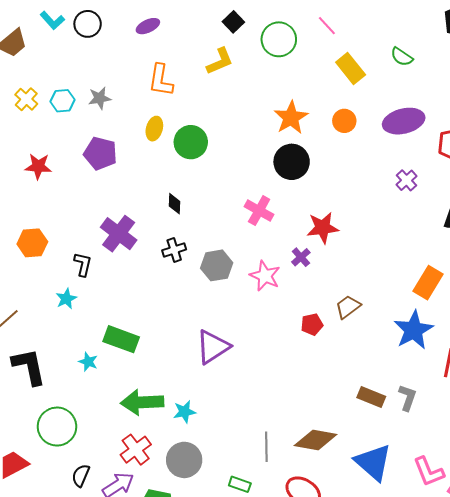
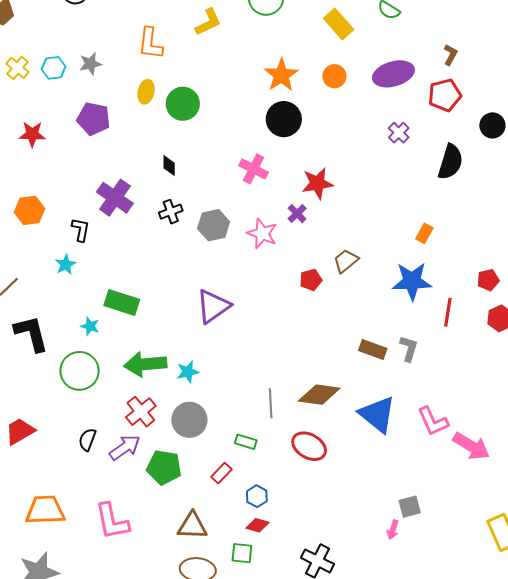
orange rectangle: (428, 283) -> (424, 233), size x0.6
blue star: (414, 330) -> (412, 281), turned 30
green circle: (57, 427) -> (80, 371), moved

